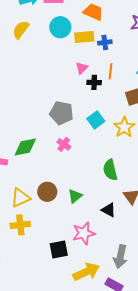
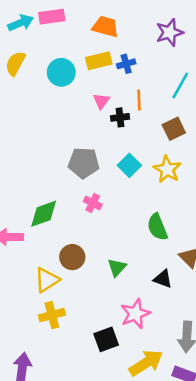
cyan circle: (60, 27) -> (61, 72), moved
brown circle: (47, 192) -> (72, 257), moved

